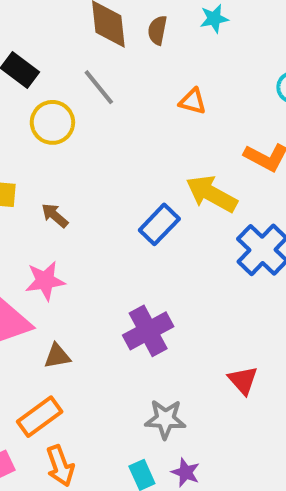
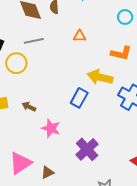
gray line: (99, 87) -> (34, 41), turned -48
pink star: (45, 281) -> (51, 128), moved, turned -30

